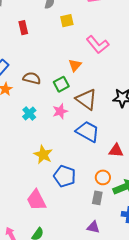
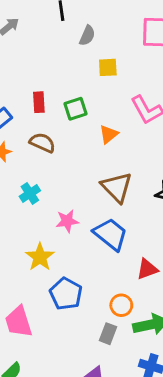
red rectangle: (23, 28) -> (39, 102), moved
green square: (61, 84) -> (75, 109), moved
pink star: (60, 111) -> (67, 221), moved
red triangle: (116, 150) -> (147, 269), turned -35

